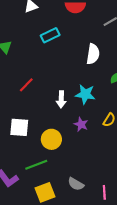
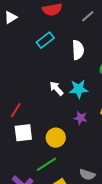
cyan rectangle: (50, 35) -> (45, 40), moved
red line: (26, 85) -> (16, 110), moved
white arrow: (61, 99) -> (56, 88), moved, turned 147

